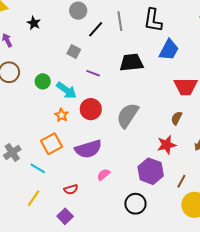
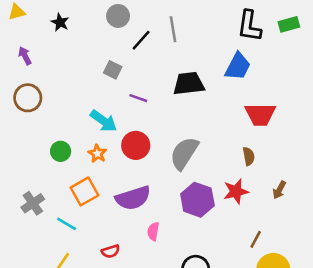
black L-shape: (153, 20) -> (249, 26), moved
black star: (34, 23) -> (60, 22), moved
green circle: (43, 81) -> (61, 151), moved
brown semicircle: (177, 118) -> (249, 156), turned 144
purple hexagon: (151, 171) -> (197, 200), moved
pink semicircle: (103, 175) -> (153, 231), turned -40

